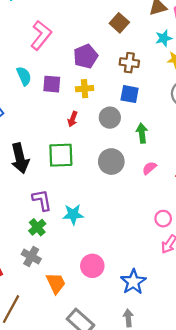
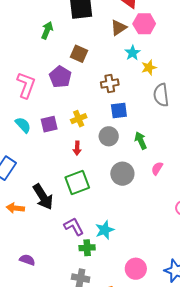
brown square: (119, 23) -> (79, 54), moved
purple pentagon: (86, 56) -> (60, 77), moved
green cross: (37, 227) -> (87, 248), moved, turned -35

